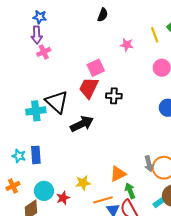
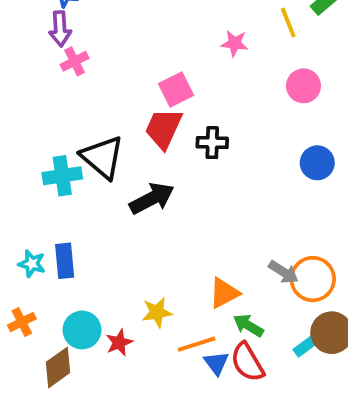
gray arrow: (149, 164) -> (284, 272), turned -42
green arrow: (130, 191) -> (248, 325), turned -35

